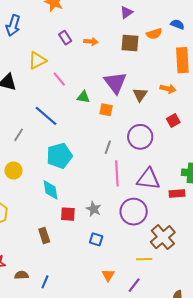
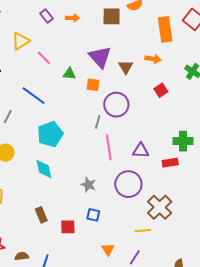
purple circle: (140, 137) -> (116, 105), moved
purple triangle: (148, 179) -> (141, 151), size x0.7
red square: (68, 214) -> (68, 227), moved

